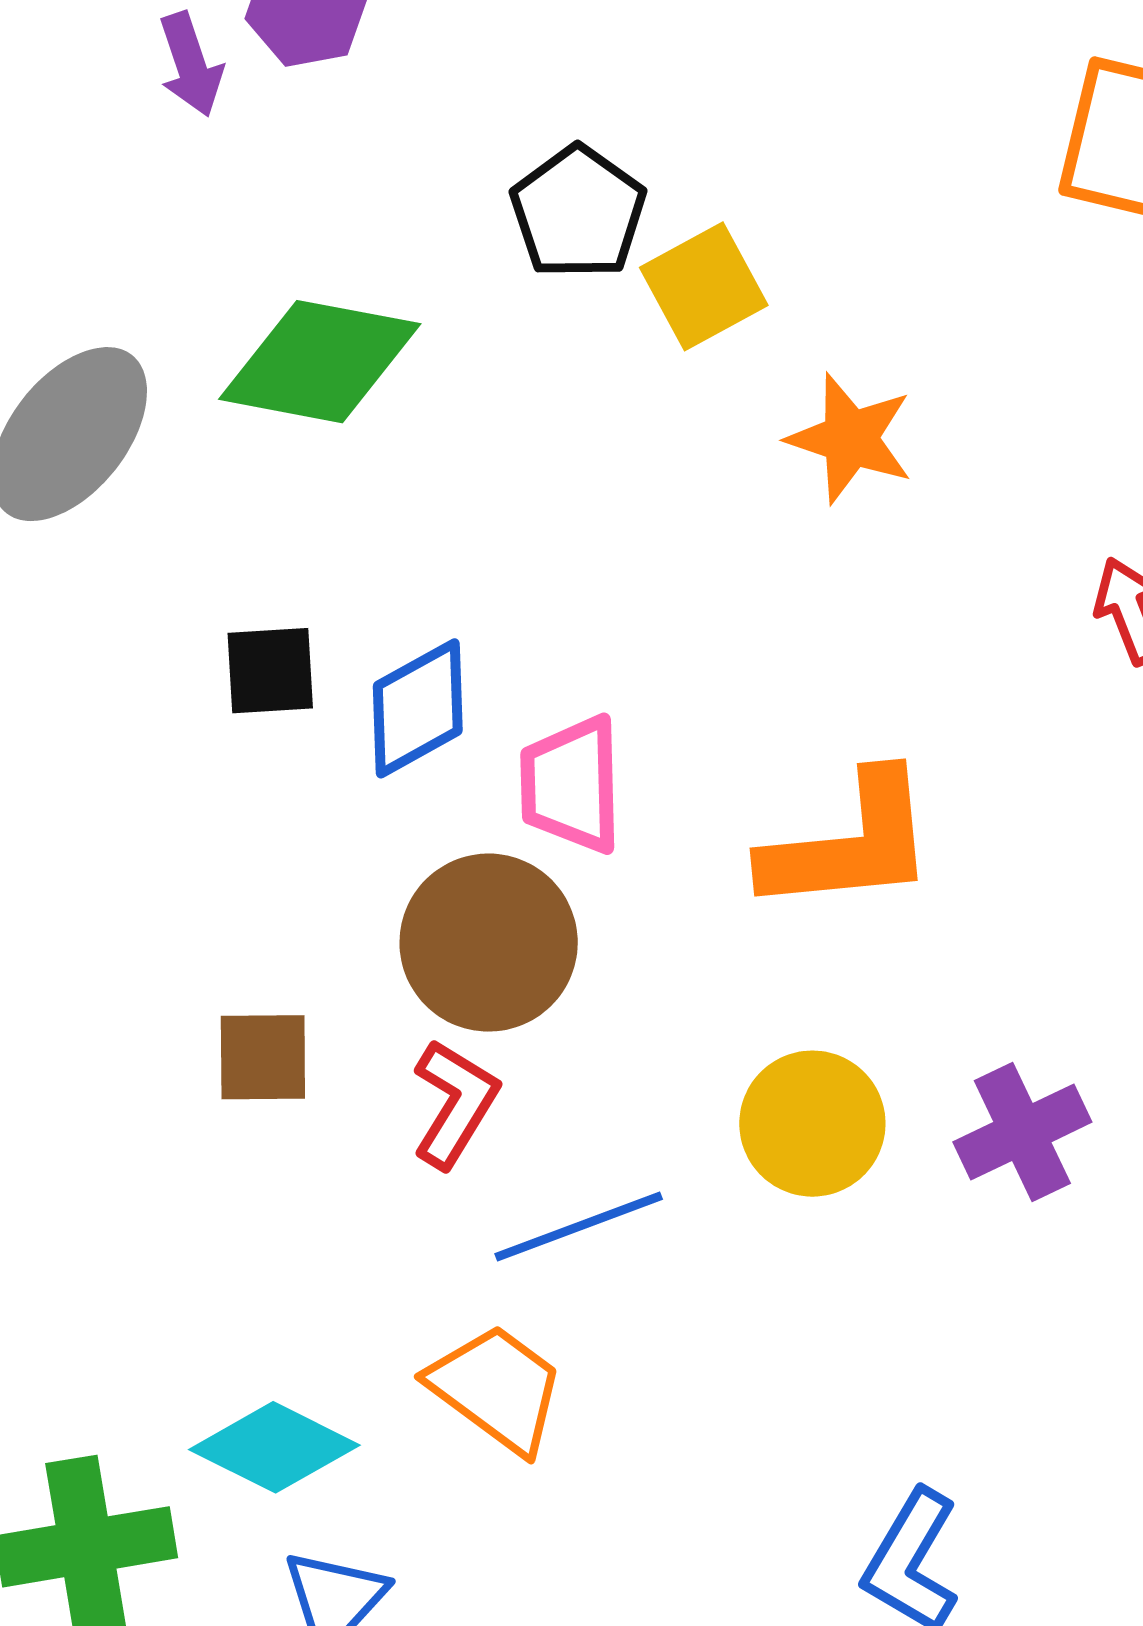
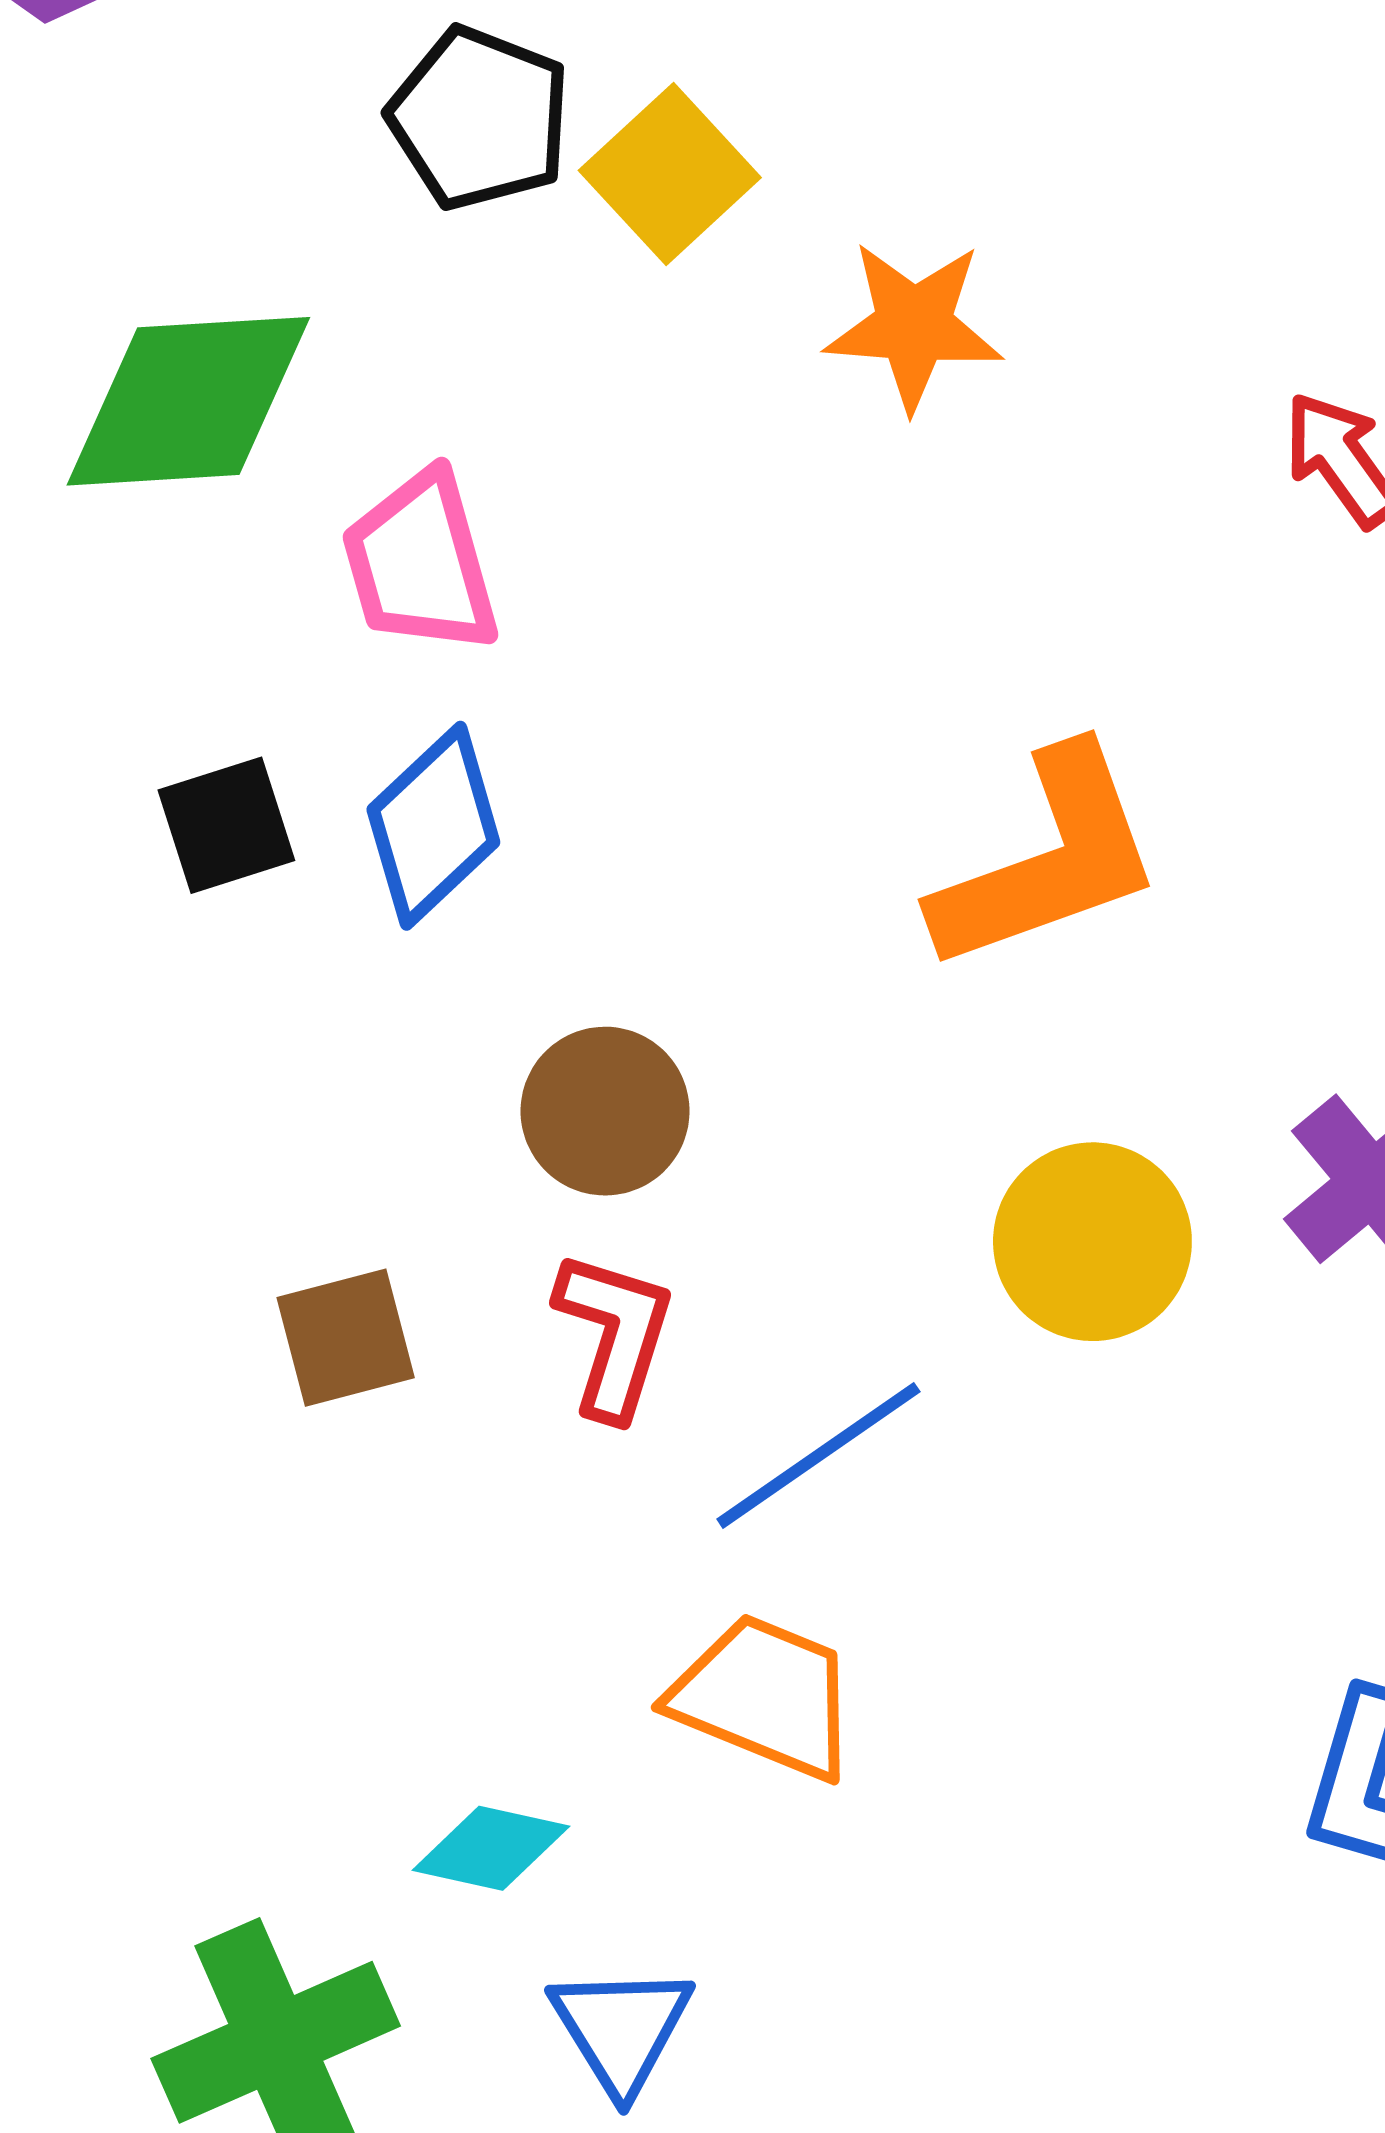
pink trapezoid: (571, 785) -> (420, 563), moved
brown circle: (489, 943) -> (605, 1111), size x0.7
cyan diamond: (274, 1447) -> (491, 1848), size x0.7

